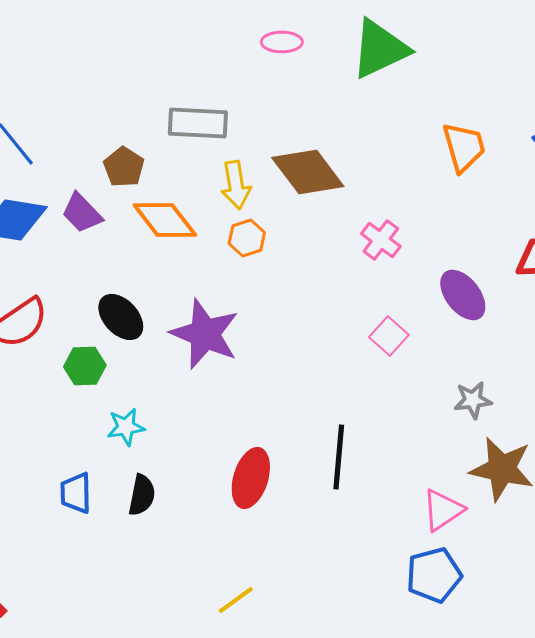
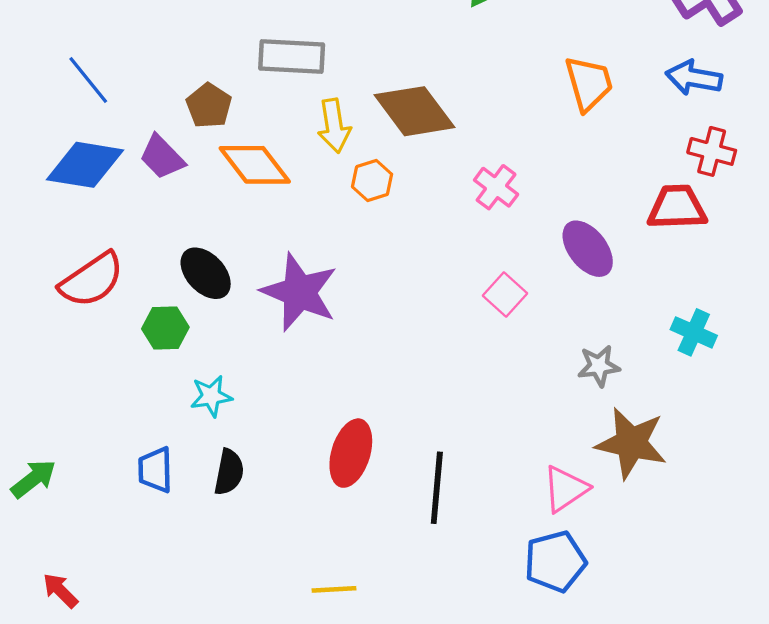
orange hexagon: (247, 238) -> (372, 180), moved
black line: (339, 457) -> (437, 488), moved
yellow line: (236, 600) -> (334, 589), turned 33

